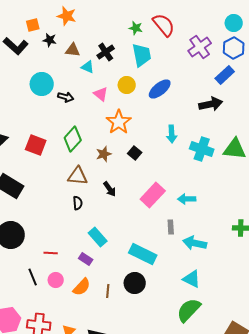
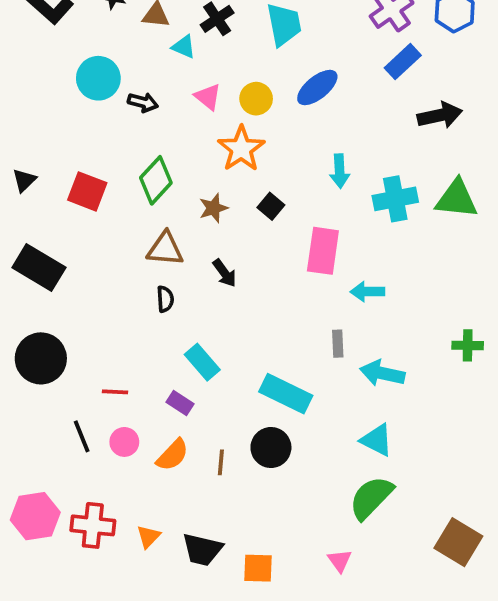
blue rectangle: (225, 75) -> (403, 62), moved
yellow circle: (127, 85) -> (256, 99), moved
black arrow: (211, 104) -> (440, 115), moved
cyan cross: (202, 149) -> (395, 199), turned -30
pink rectangle: (153, 195) -> (323, 251), moved, turned -35

